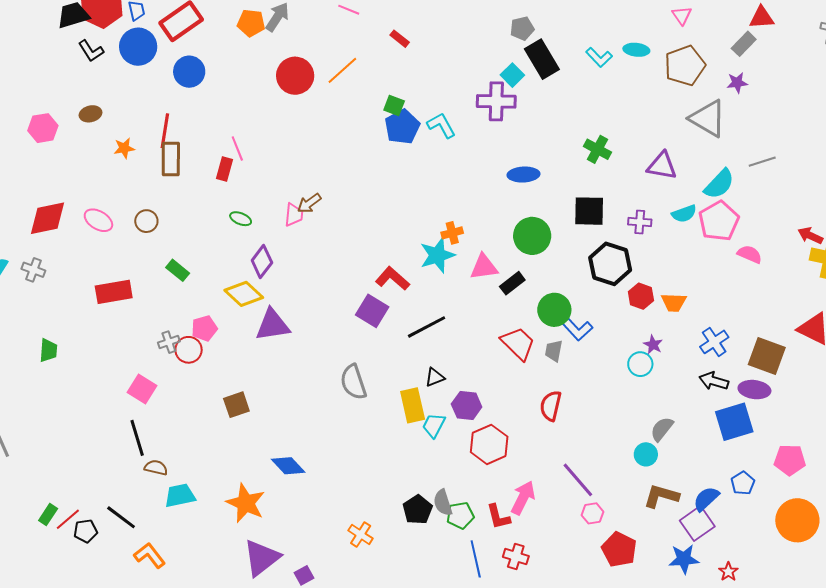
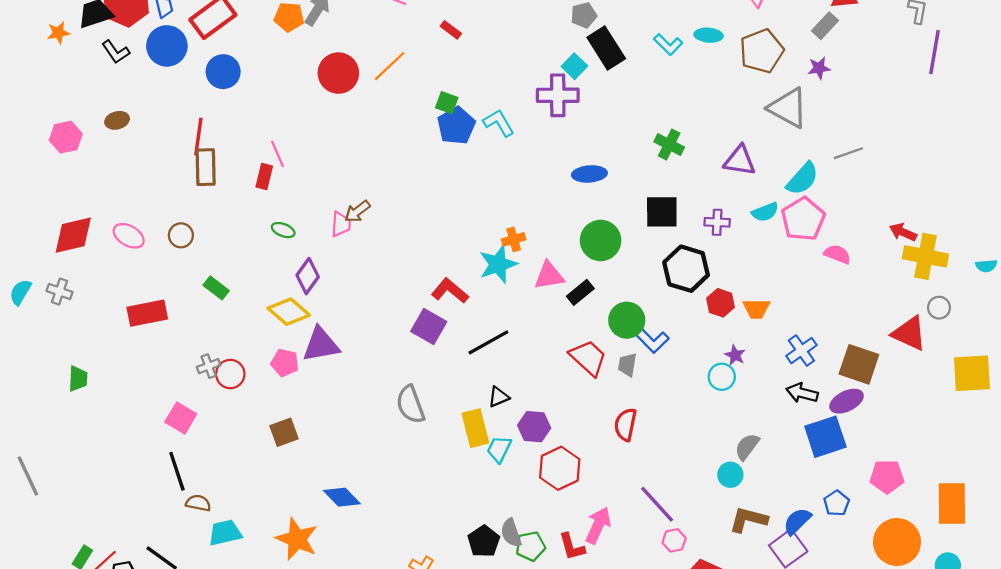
orange star: (124, 148) -> (58, 33), moved
pink pentagon: (204, 328) -> (285, 363), moved, turned 30
purple ellipse: (754, 390) -> (847, 401), turned -32

